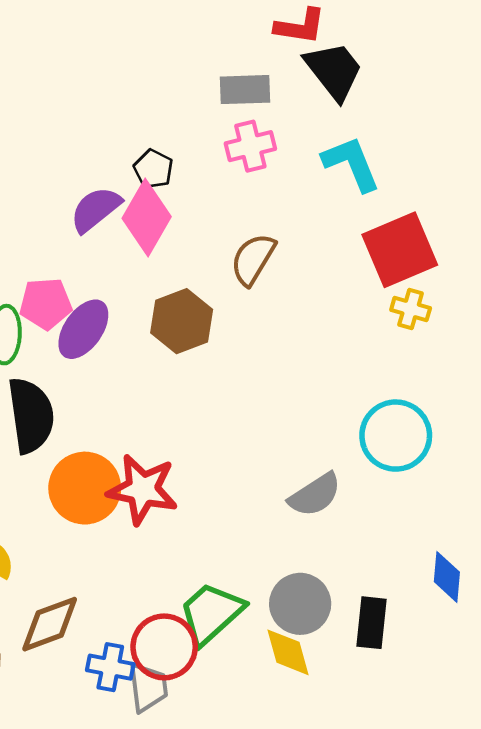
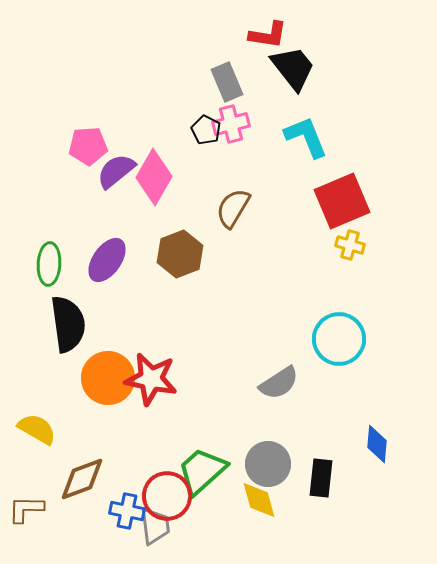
gray rectangle: (245, 90) -> (227, 82), turned 69
black pentagon: (153, 169) -> (206, 130), moved
pink pentagon: (46, 304) -> (88, 146), moved

